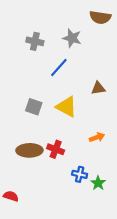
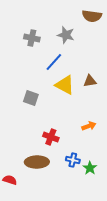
yellow triangle: (67, 107) -> (65, 85), moved
brown ellipse: (29, 150) -> (37, 162), moved

